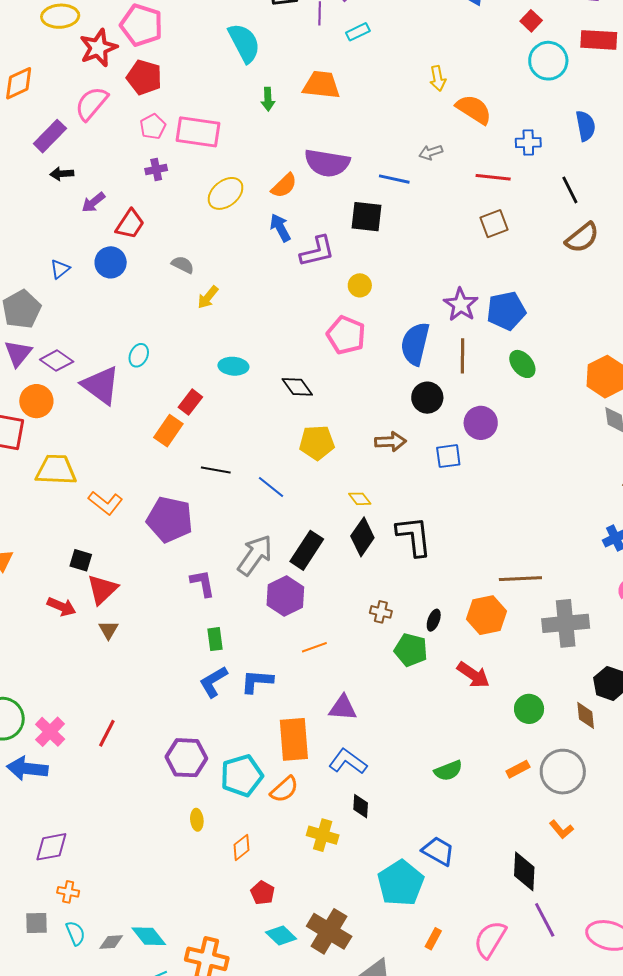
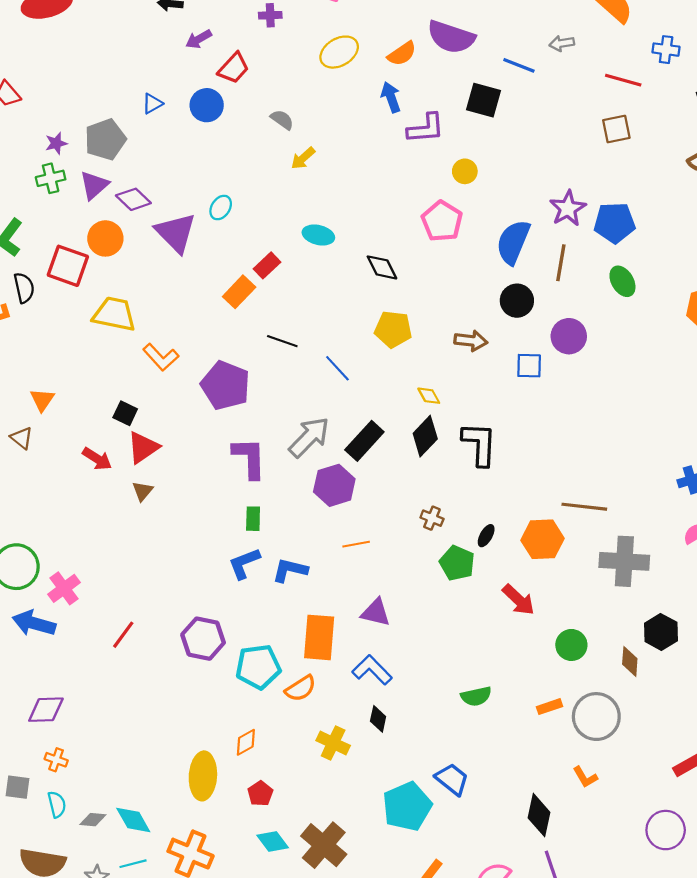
purple L-shape: (203, 583) -> (249, 458), size x1.4
red line: (107, 733) -> (123, 635), moved
yellow ellipse: (197, 820) -> (203, 776), moved, size x2.0

